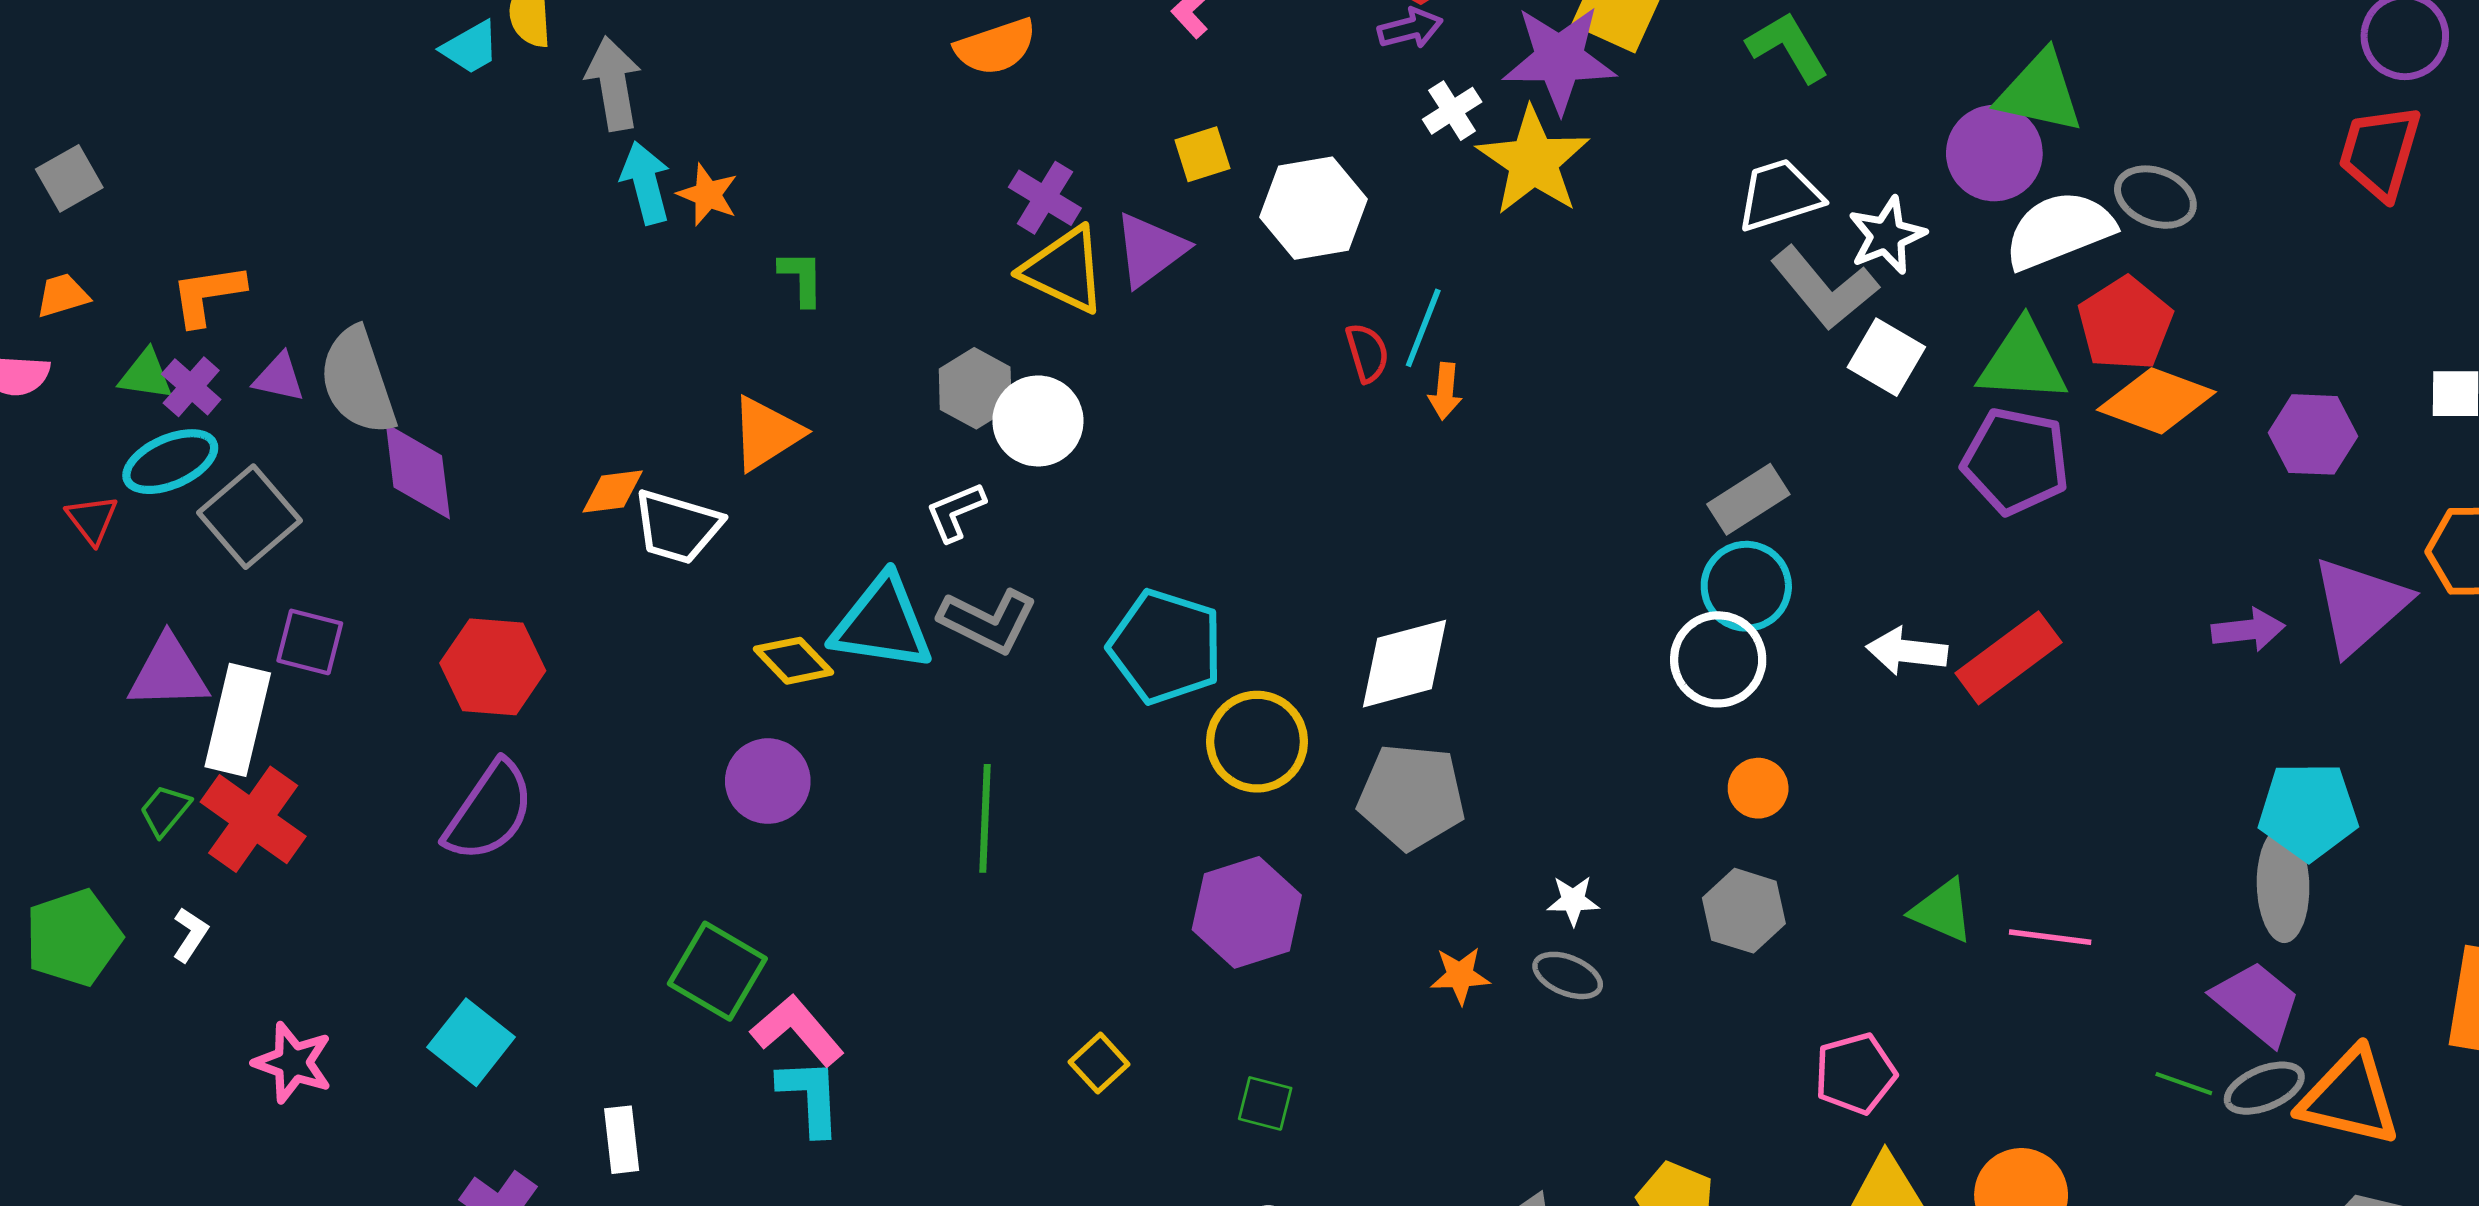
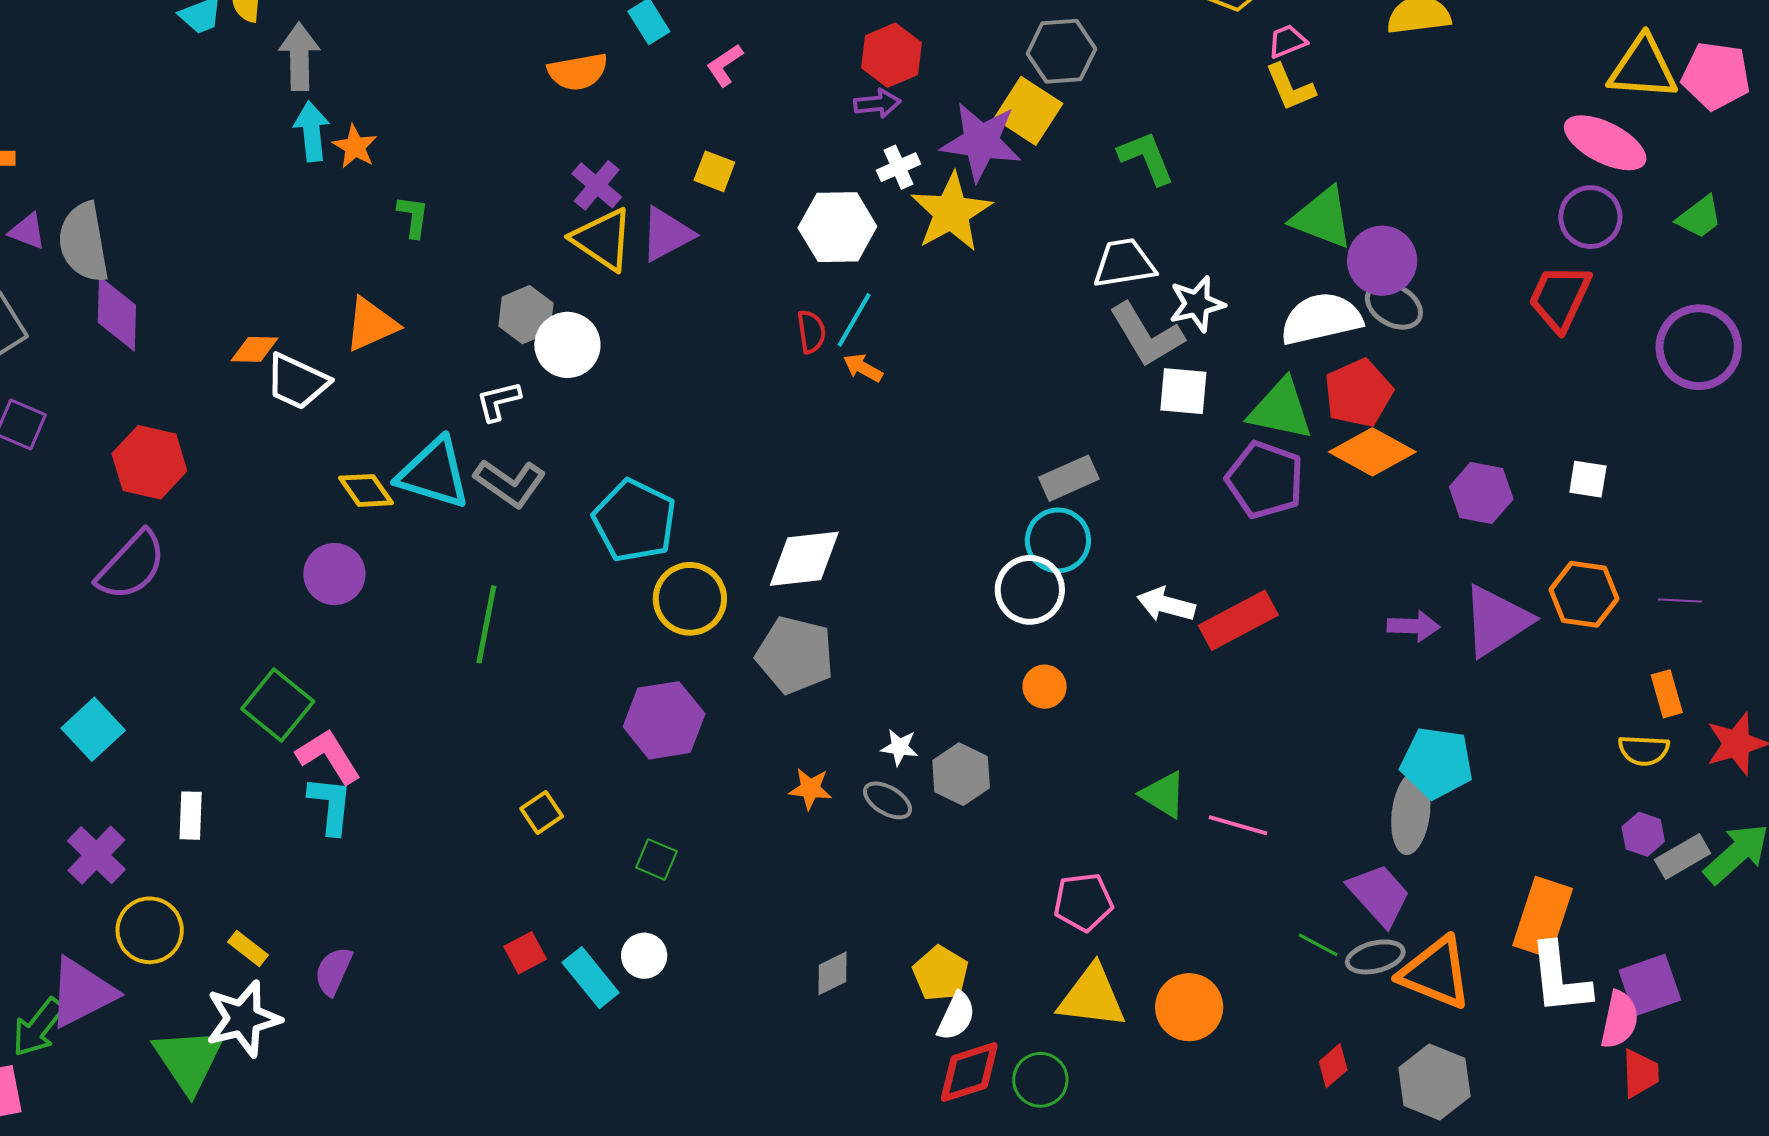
purple circle: (1994, 153) -> (1382, 261), moved
yellow square: (1202, 154) -> (714, 171), turned 30
white hexagon: (1314, 208) -> (837, 227), moved
white square: (1886, 357) -> (1183, 391), turned -34
orange arrow: (1445, 391) -> (863, 368), turned 105
gray hexagon: (1744, 911) -> (961, 774), moved

